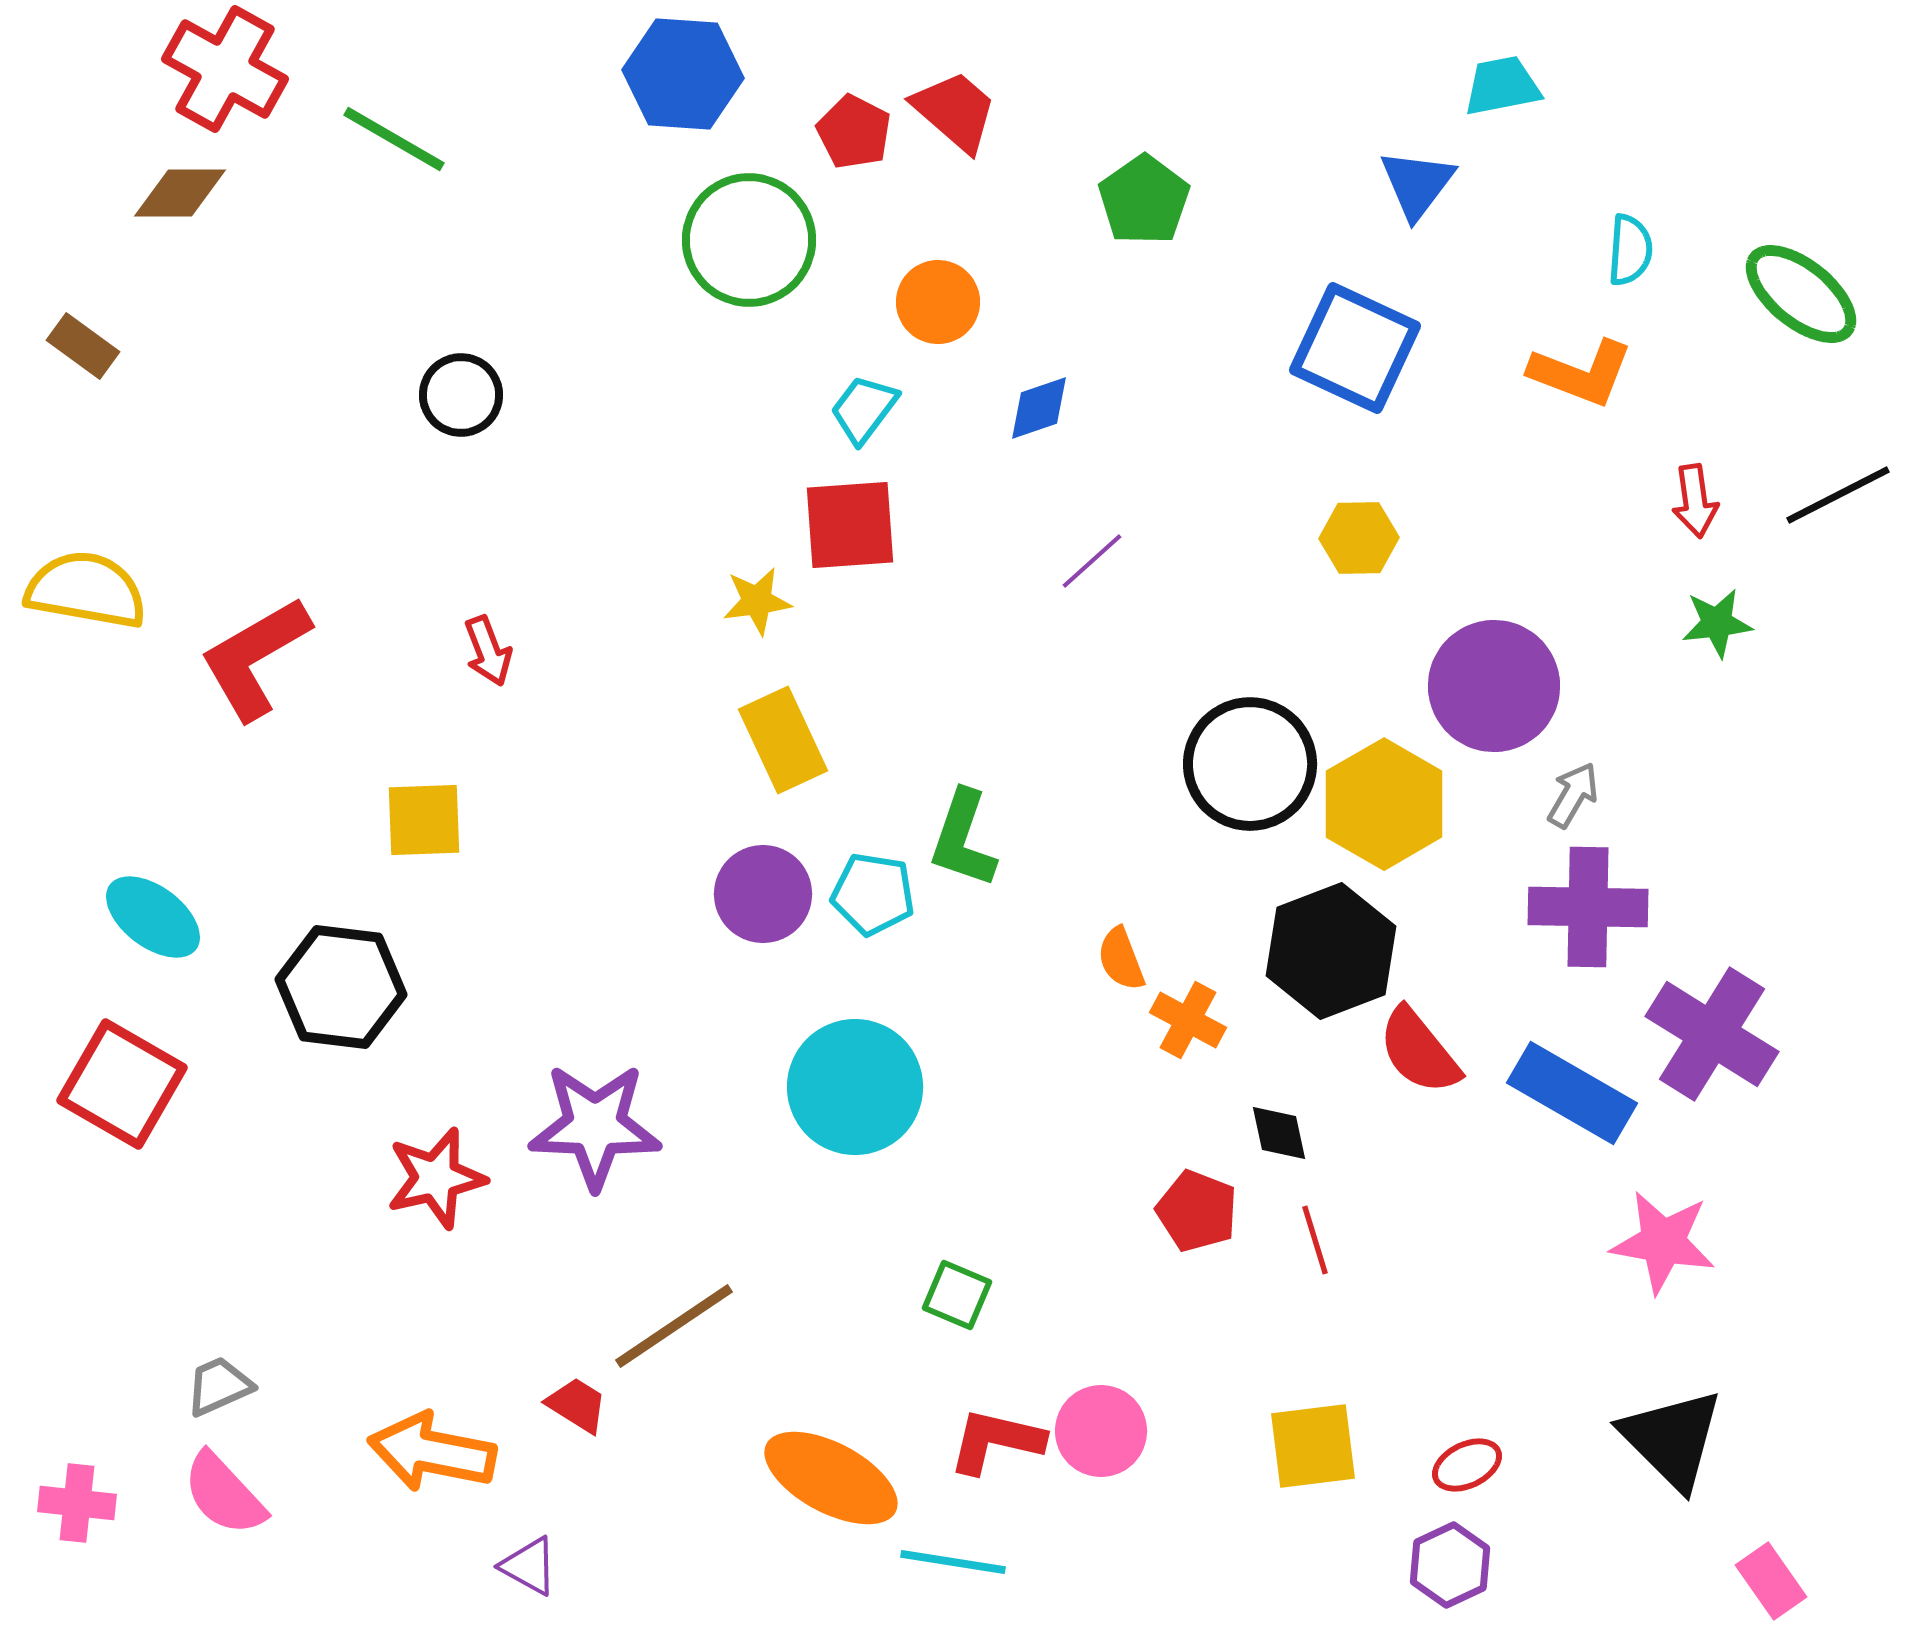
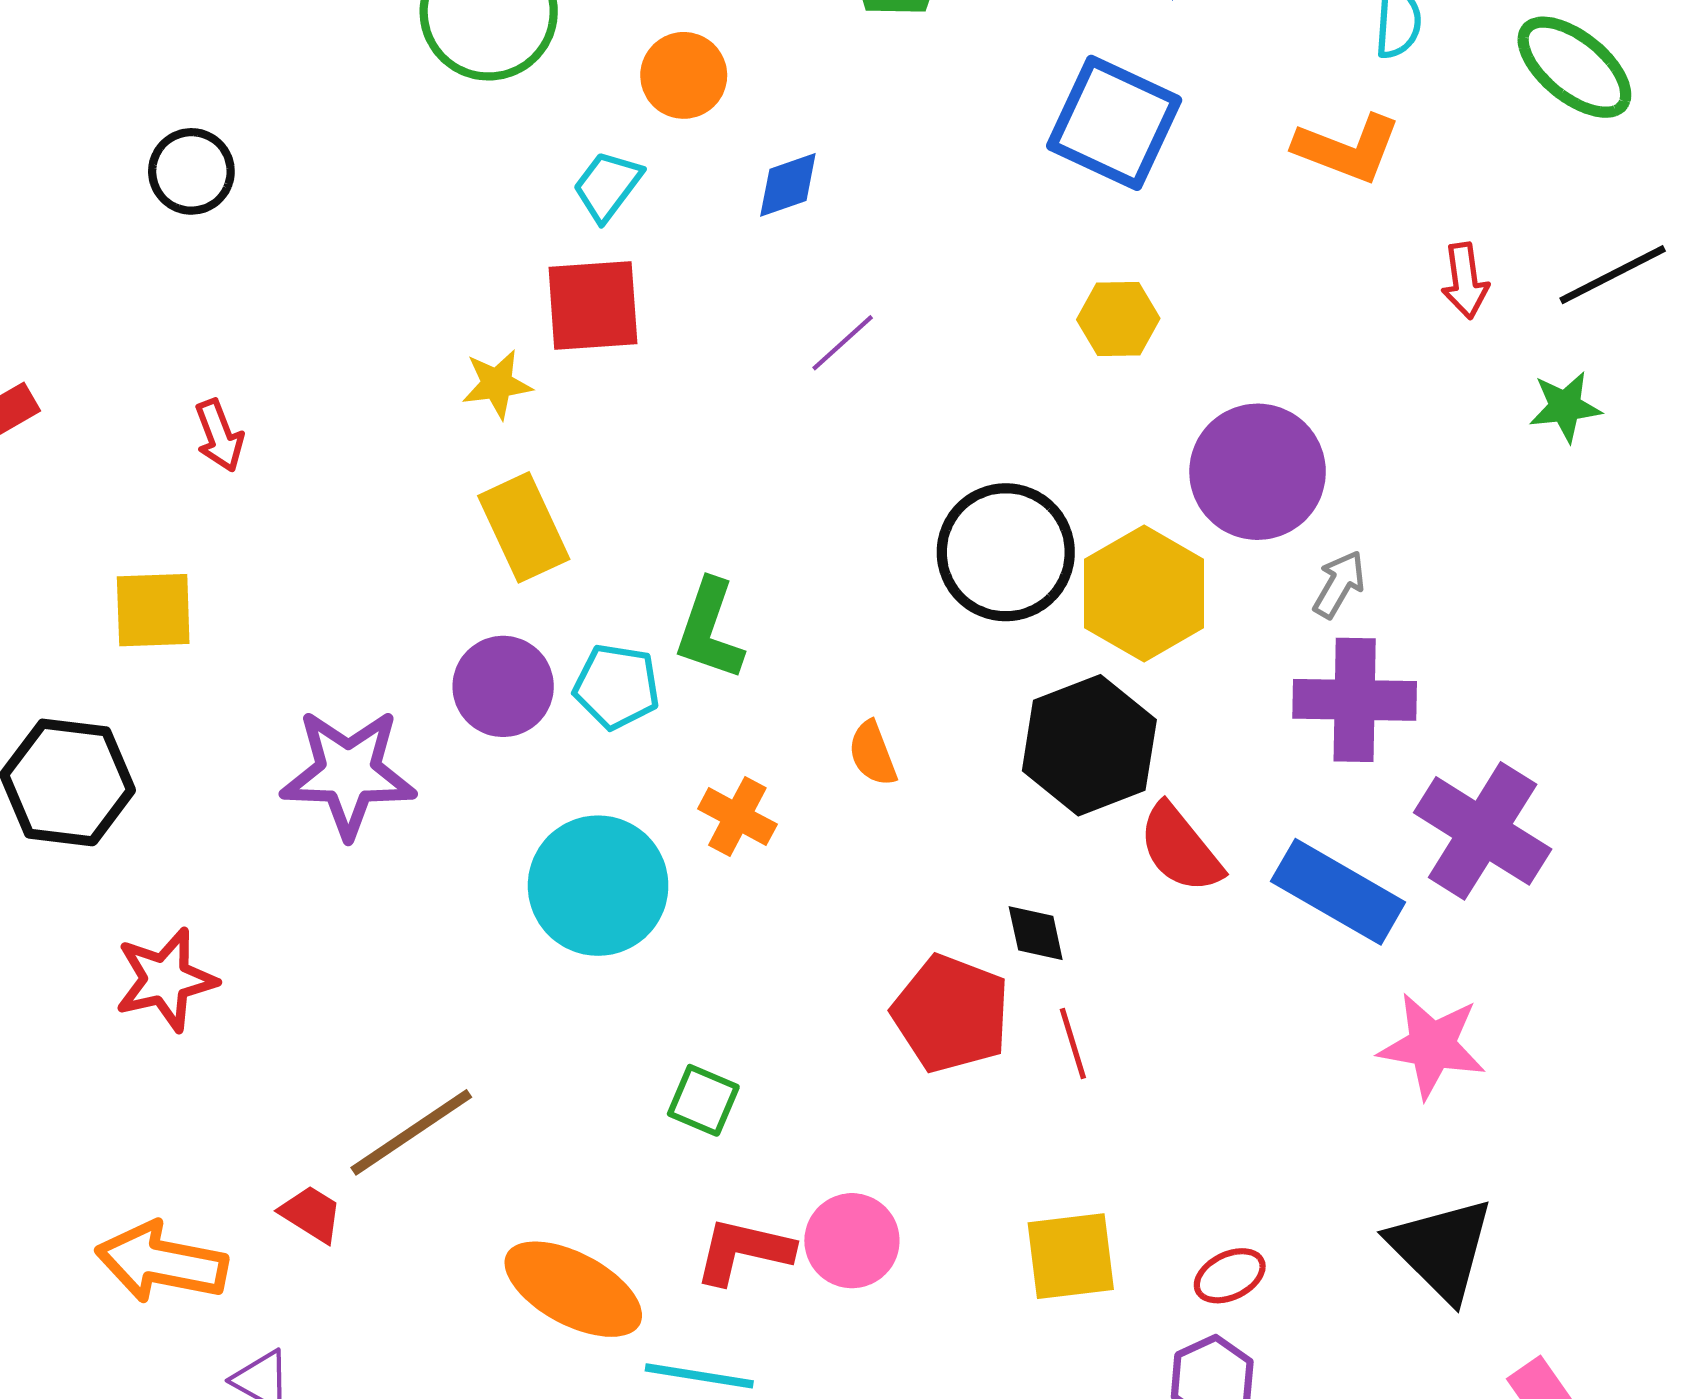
green star: (1717, 623) -> (1565, 407), moved
orange cross: (1188, 1020) -> (737, 816), moved
purple star: (595, 1126) -> (348, 773), moved
red pentagon: (1197, 1211) -> (951, 1014), size x1.4

